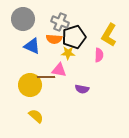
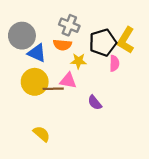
gray circle: (23, 19) -> (22, 36), moved
black pentagon: (74, 37) -> (103, 43), moved
yellow circle: (30, 85) -> (35, 82), moved
purple semicircle: (82, 89) -> (95, 103), turned 40

